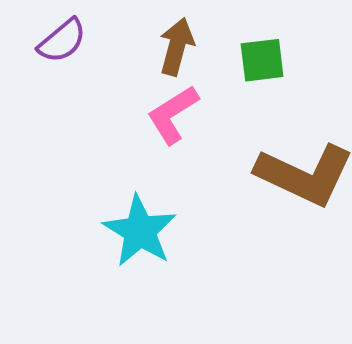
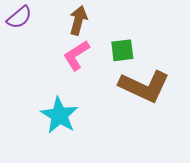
green square: (262, 60) -> (122, 50), moved

